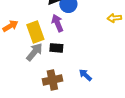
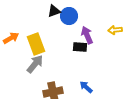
purple arrow: (57, 23) -> (87, 35), moved
black rectangle: (56, 48) -> (80, 47), moved

